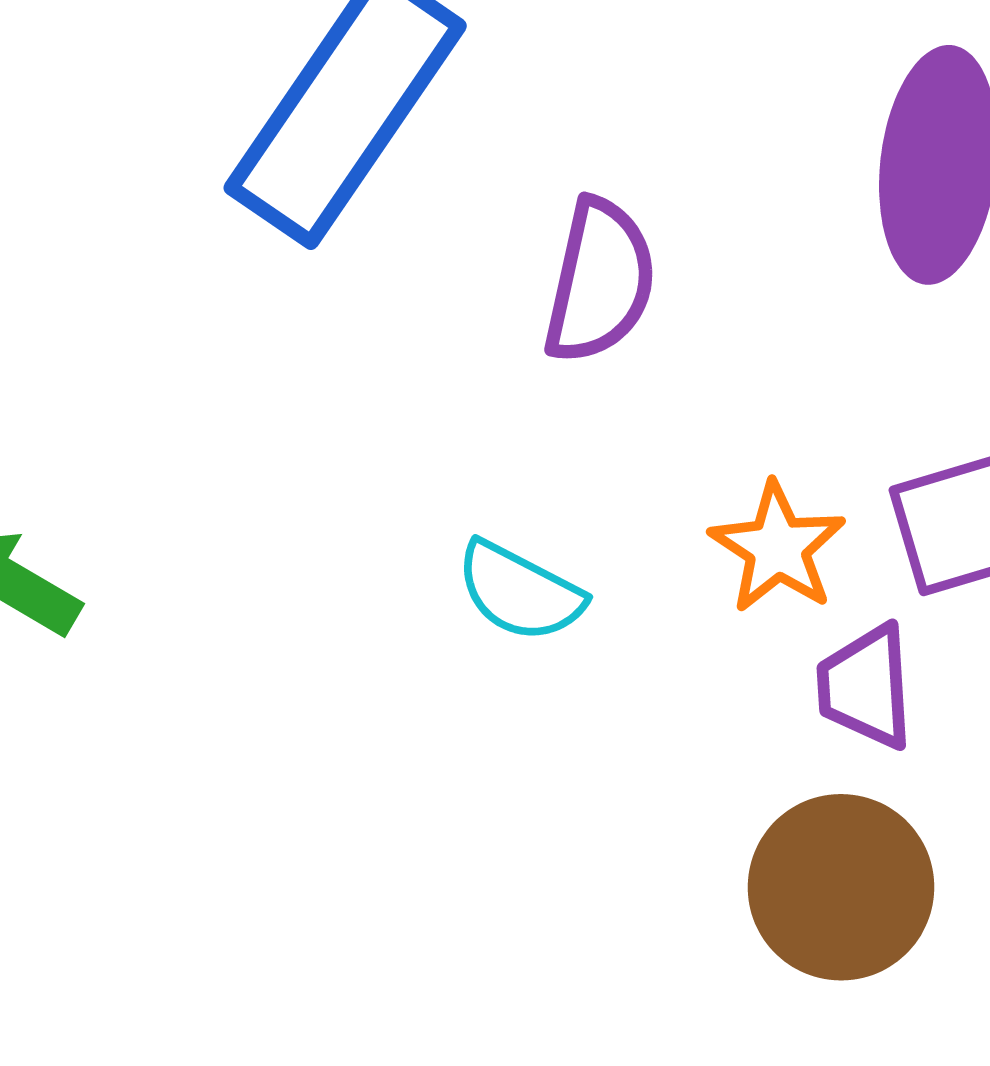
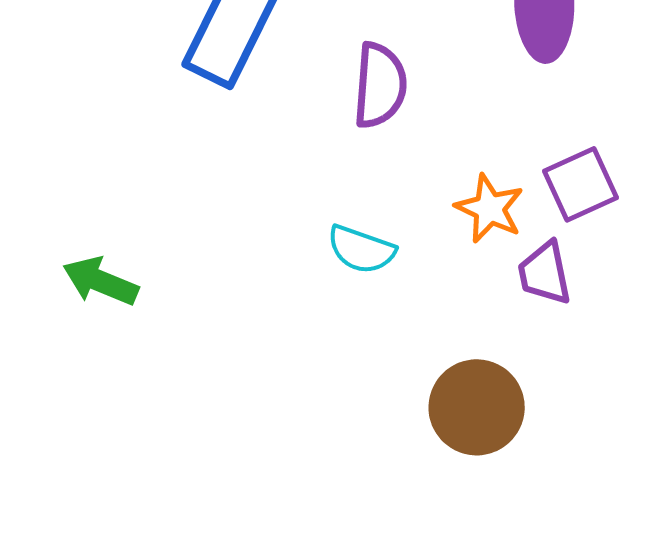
brown circle: (841, 887) -> (477, 407), moved

